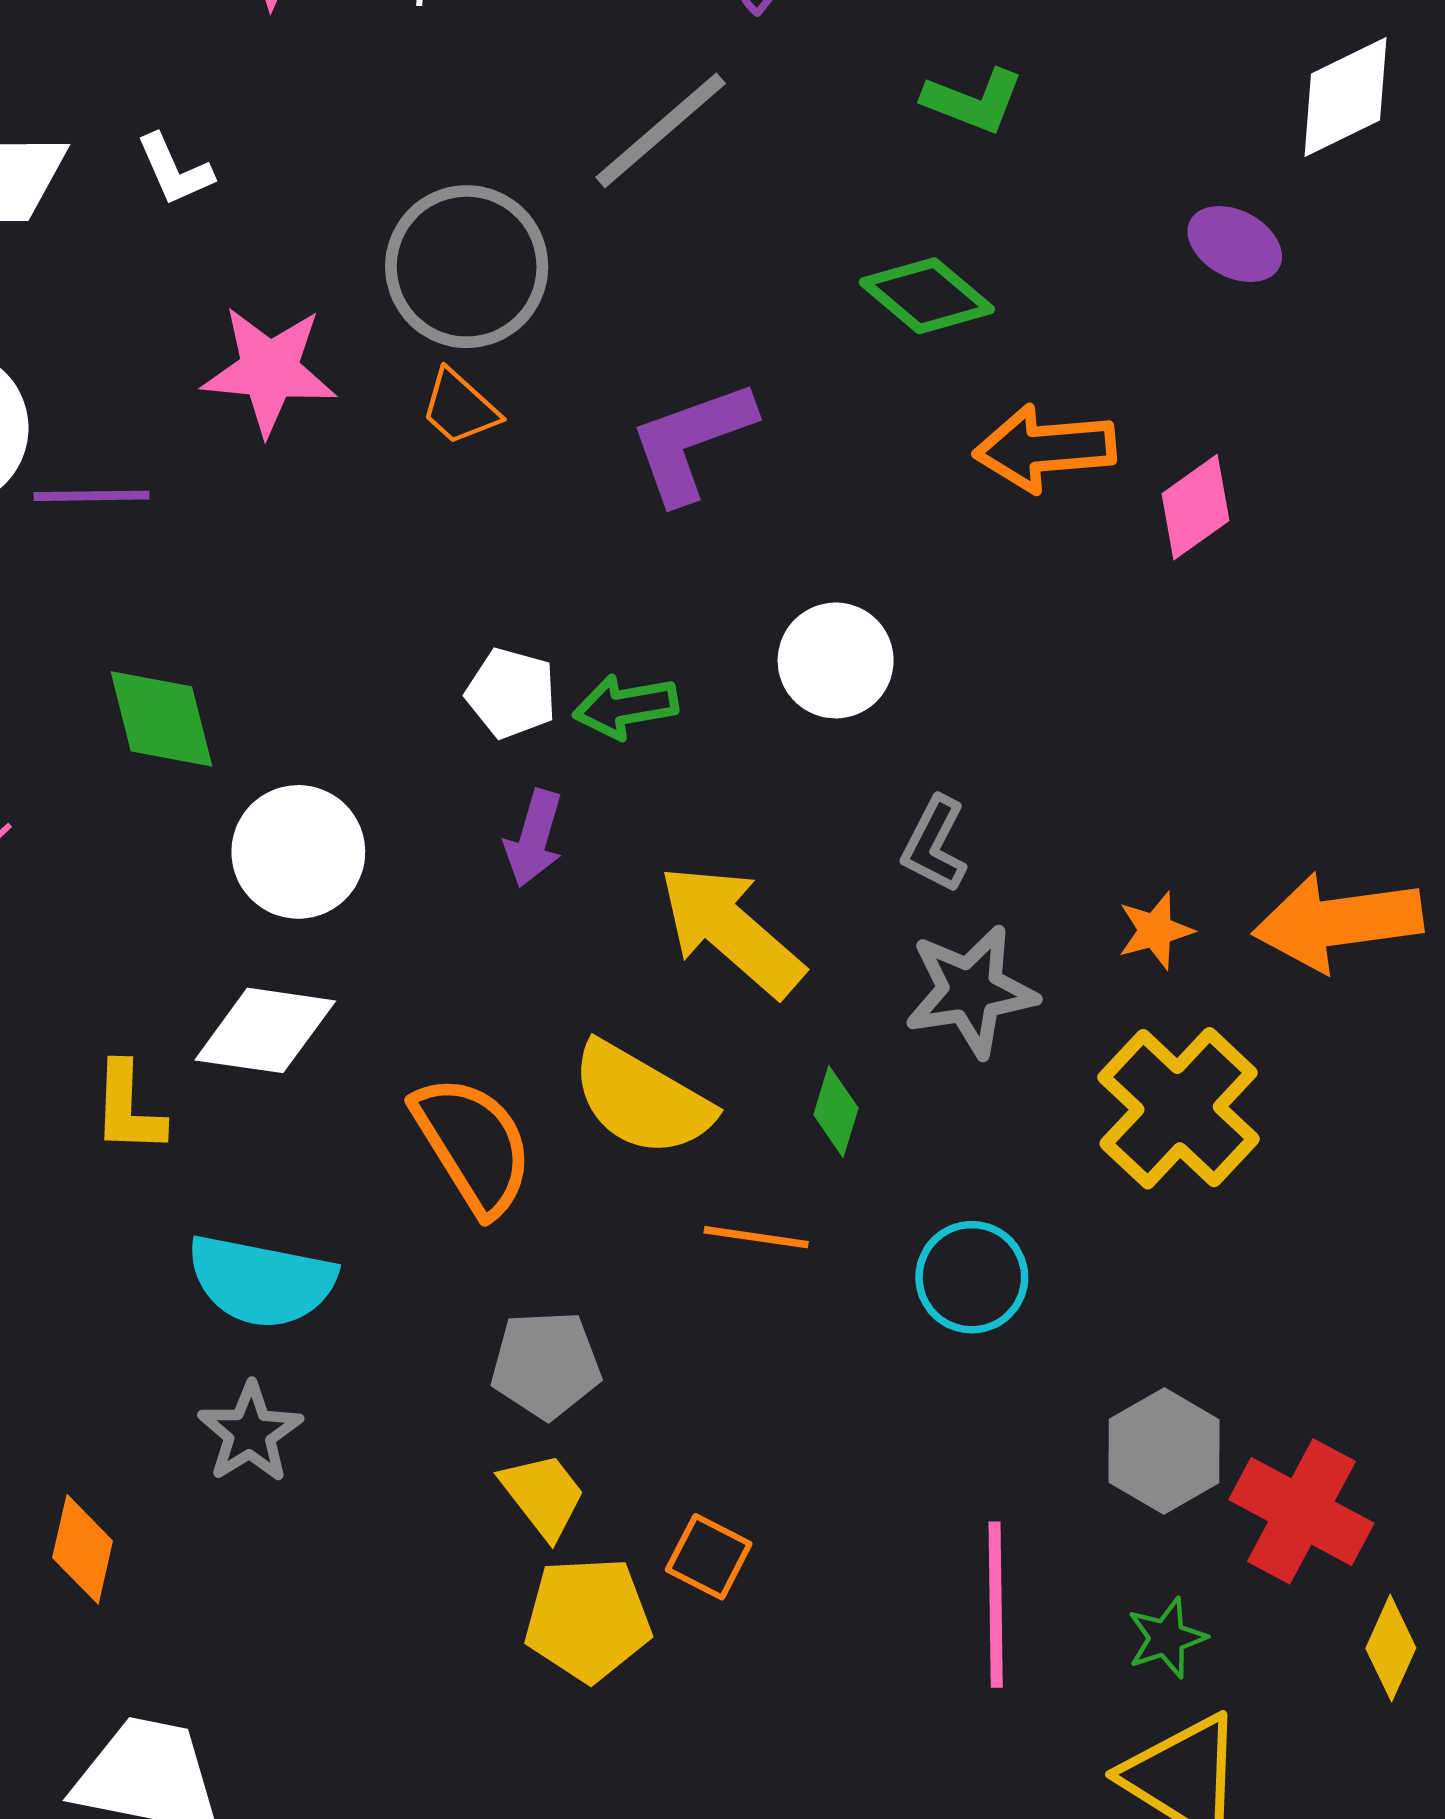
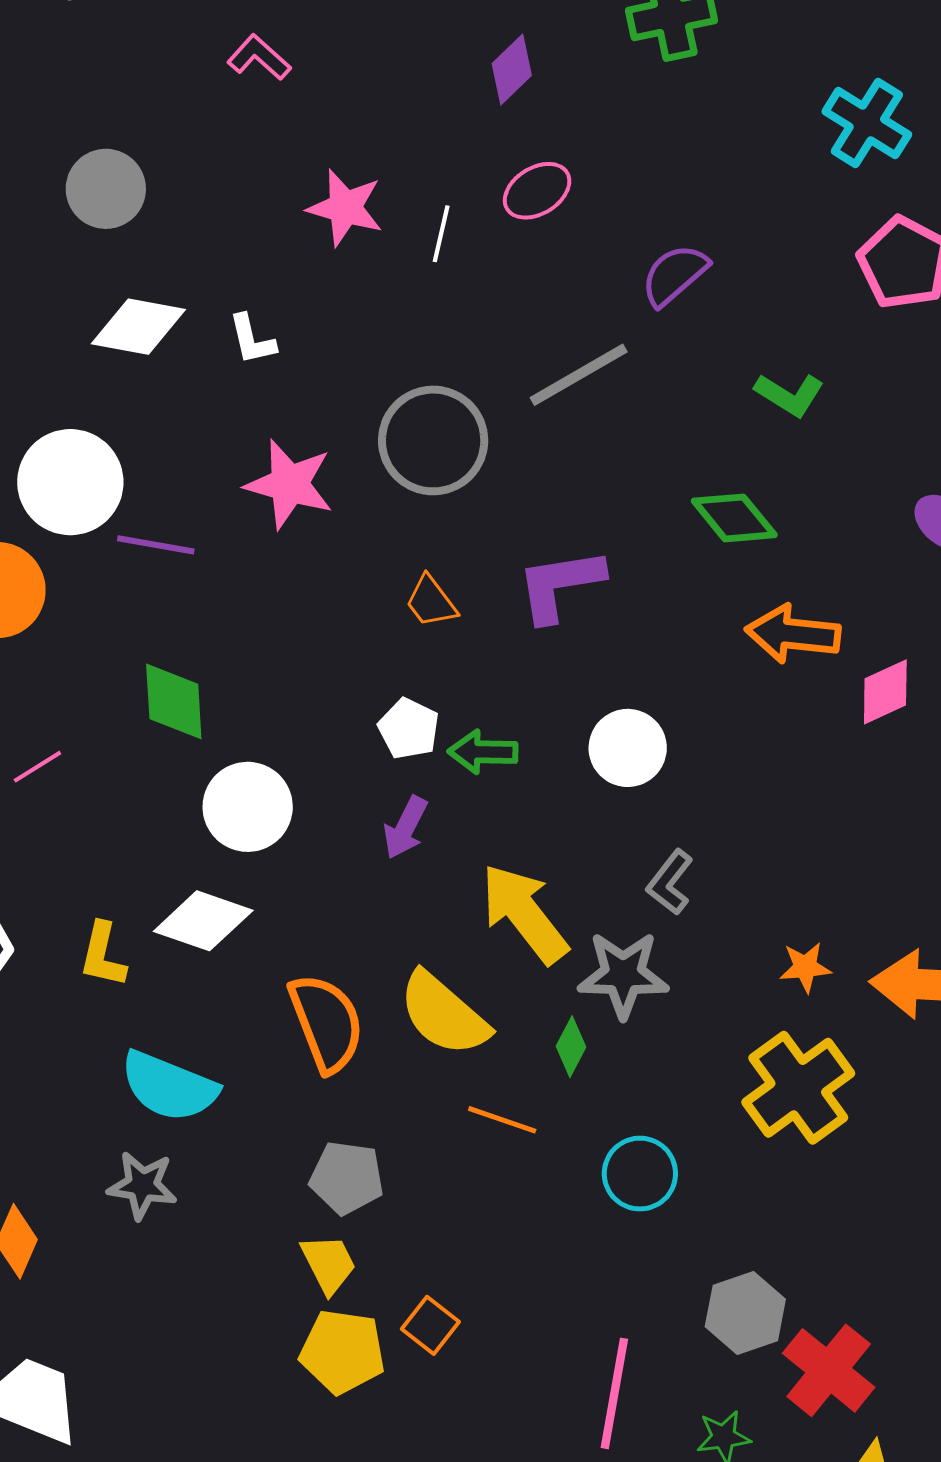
orange trapezoid: (460, 408) -> (431, 602), moved
gray star: (971, 991) -> (623, 975), moved
gray star: (250, 1433) -> (142, 1185), turned 30

